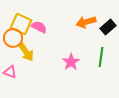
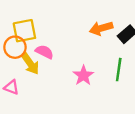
yellow square: (21, 24) -> (24, 31), turned -35
pink semicircle: (39, 27) -> (44, 52), moved

